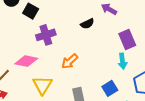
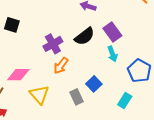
black semicircle: (87, 24) -> (85, 36), moved, size x1.5
purple cross: (46, 35) -> (53, 44), moved
blue square: (110, 88) -> (94, 84), moved

